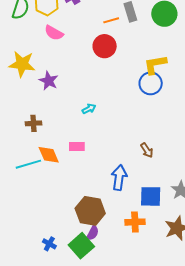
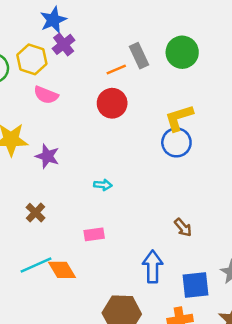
cyan arrow: (89, 109) -> (103, 185), turned 40
brown cross: (33, 123) -> (35, 213), turned -35
orange diamond: (49, 155) -> (62, 270), moved

